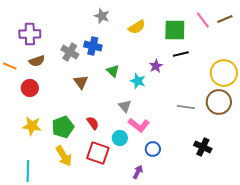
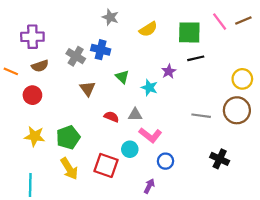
yellow circle: (224, 73) -> (242, 79), size x0.7
gray triangle: (125, 106) -> (135, 115), turned -48
red semicircle: (93, 123) -> (111, 117), moved, turned -32

